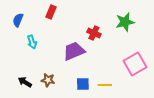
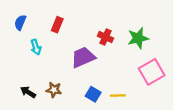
red rectangle: (51, 12) -> (57, 25), moved
green star: (125, 22) -> (138, 38), moved
blue square: (83, 84) -> (93, 94), turned 32

